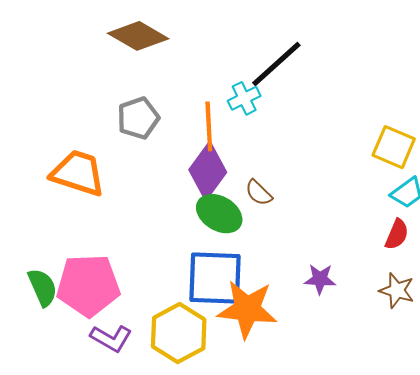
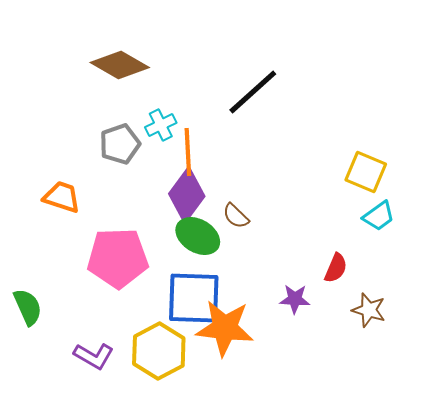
cyan cross: (244, 98) -> (161, 125), moved
orange trapezoid: (78, 173) -> (62, 197), size x0.7
red semicircle: (397, 234) -> (336, 268), moved
pink pentagon: (88, 285) -> (118, 258), moved

